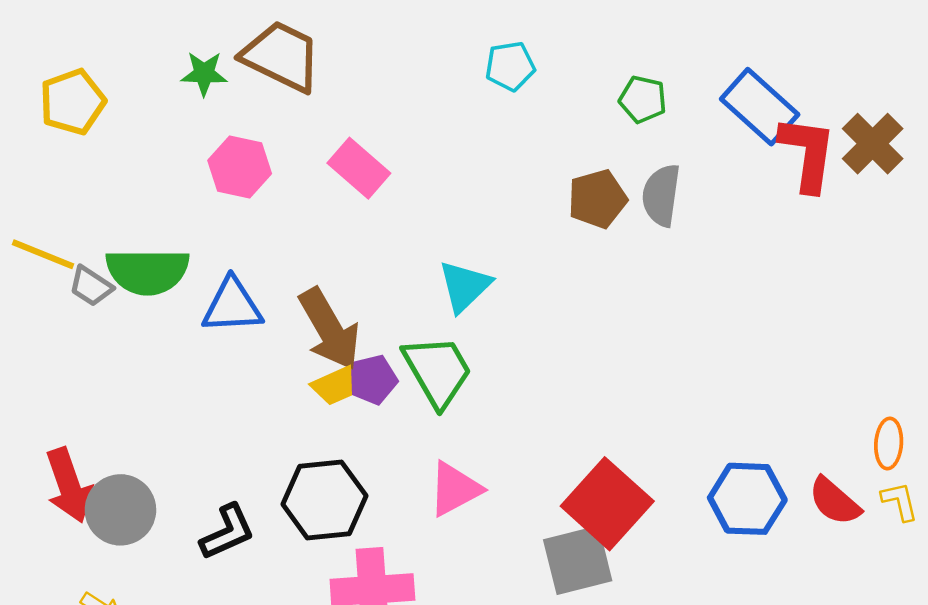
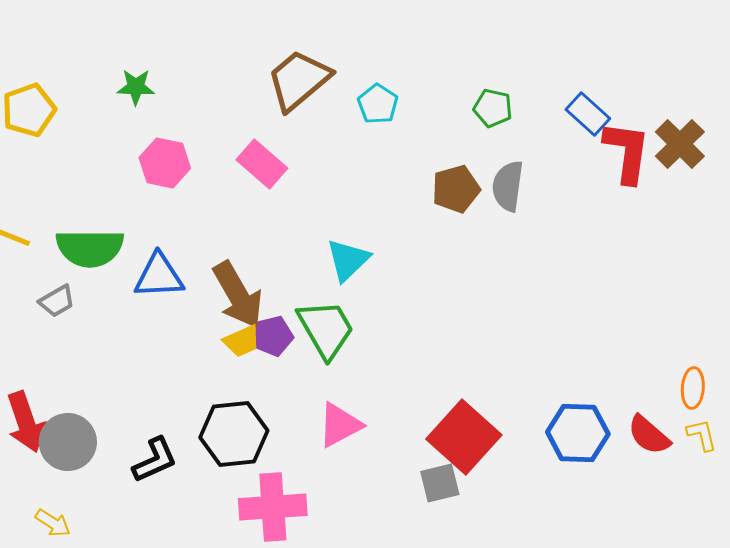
brown trapezoid: (281, 56) -> (299, 80), moved, turned -66
cyan pentagon: (510, 66) -> (378, 104), moved, turned -30
blue rectangle: (760, 107) -> (588, 114), size x0.7
gray trapezoid: (91, 286) -> (57, 301), moved, turned -63
gray square: (578, 560) -> (440, 483), size x0.7

